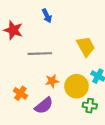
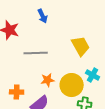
orange cross: (20, 93) -> (17, 92), turned -32

